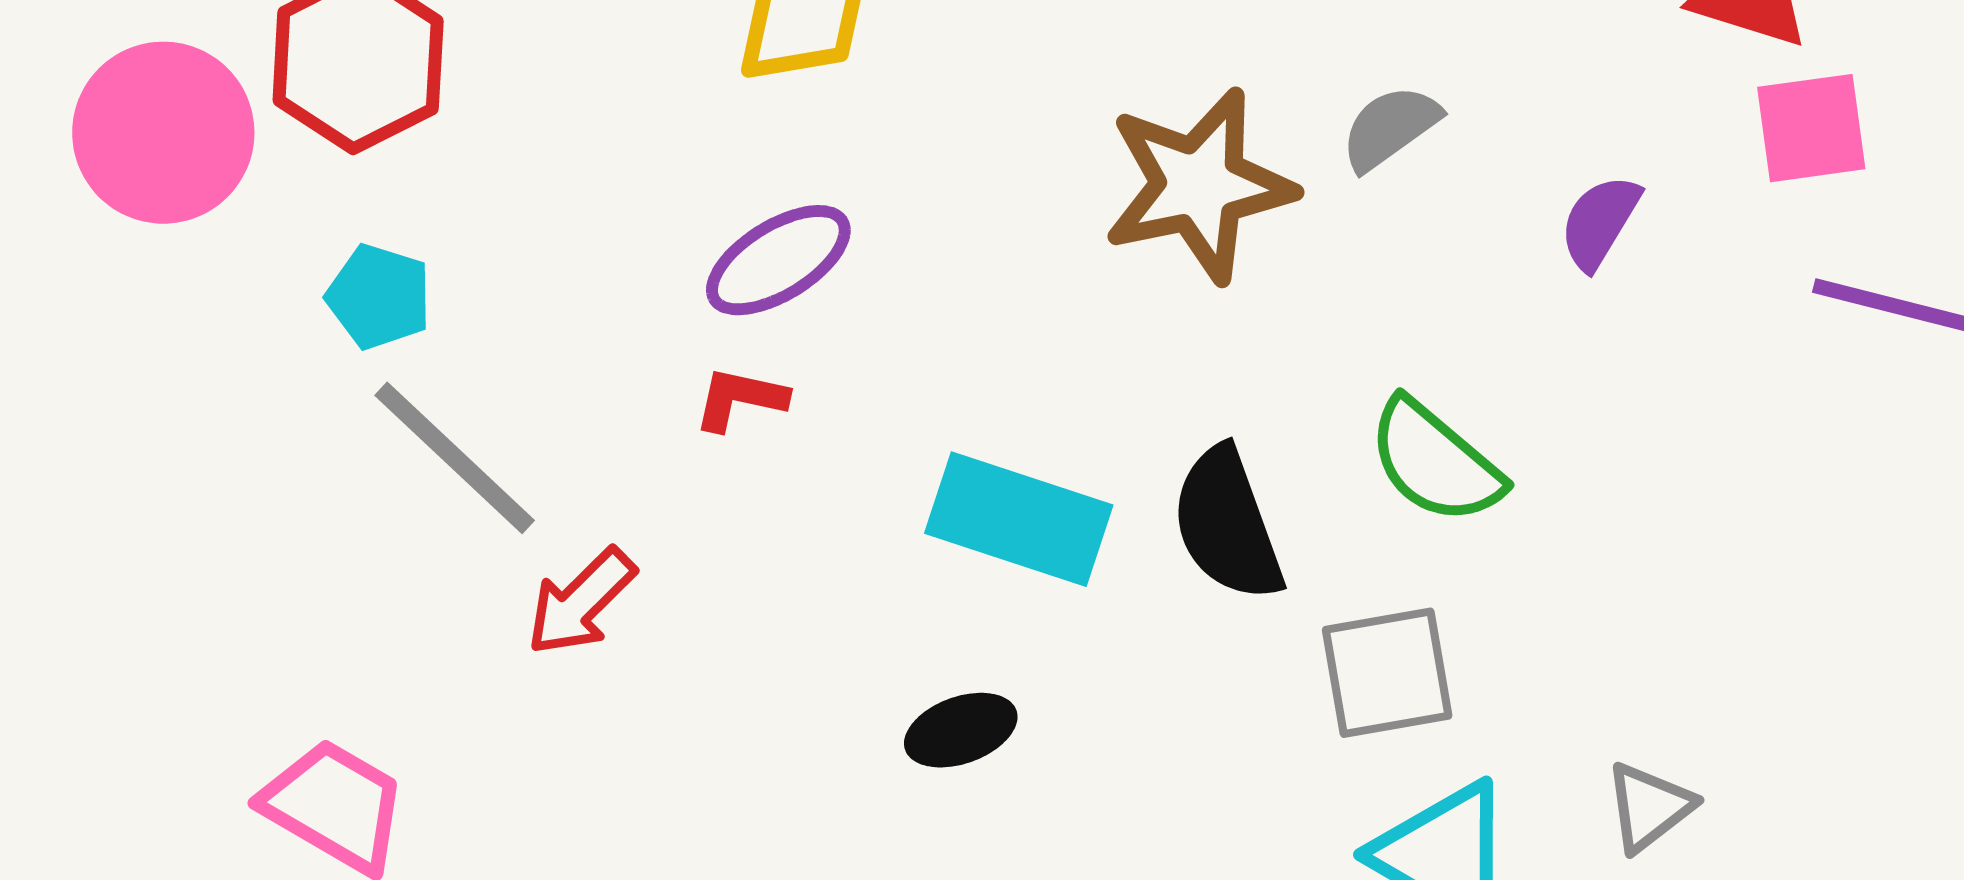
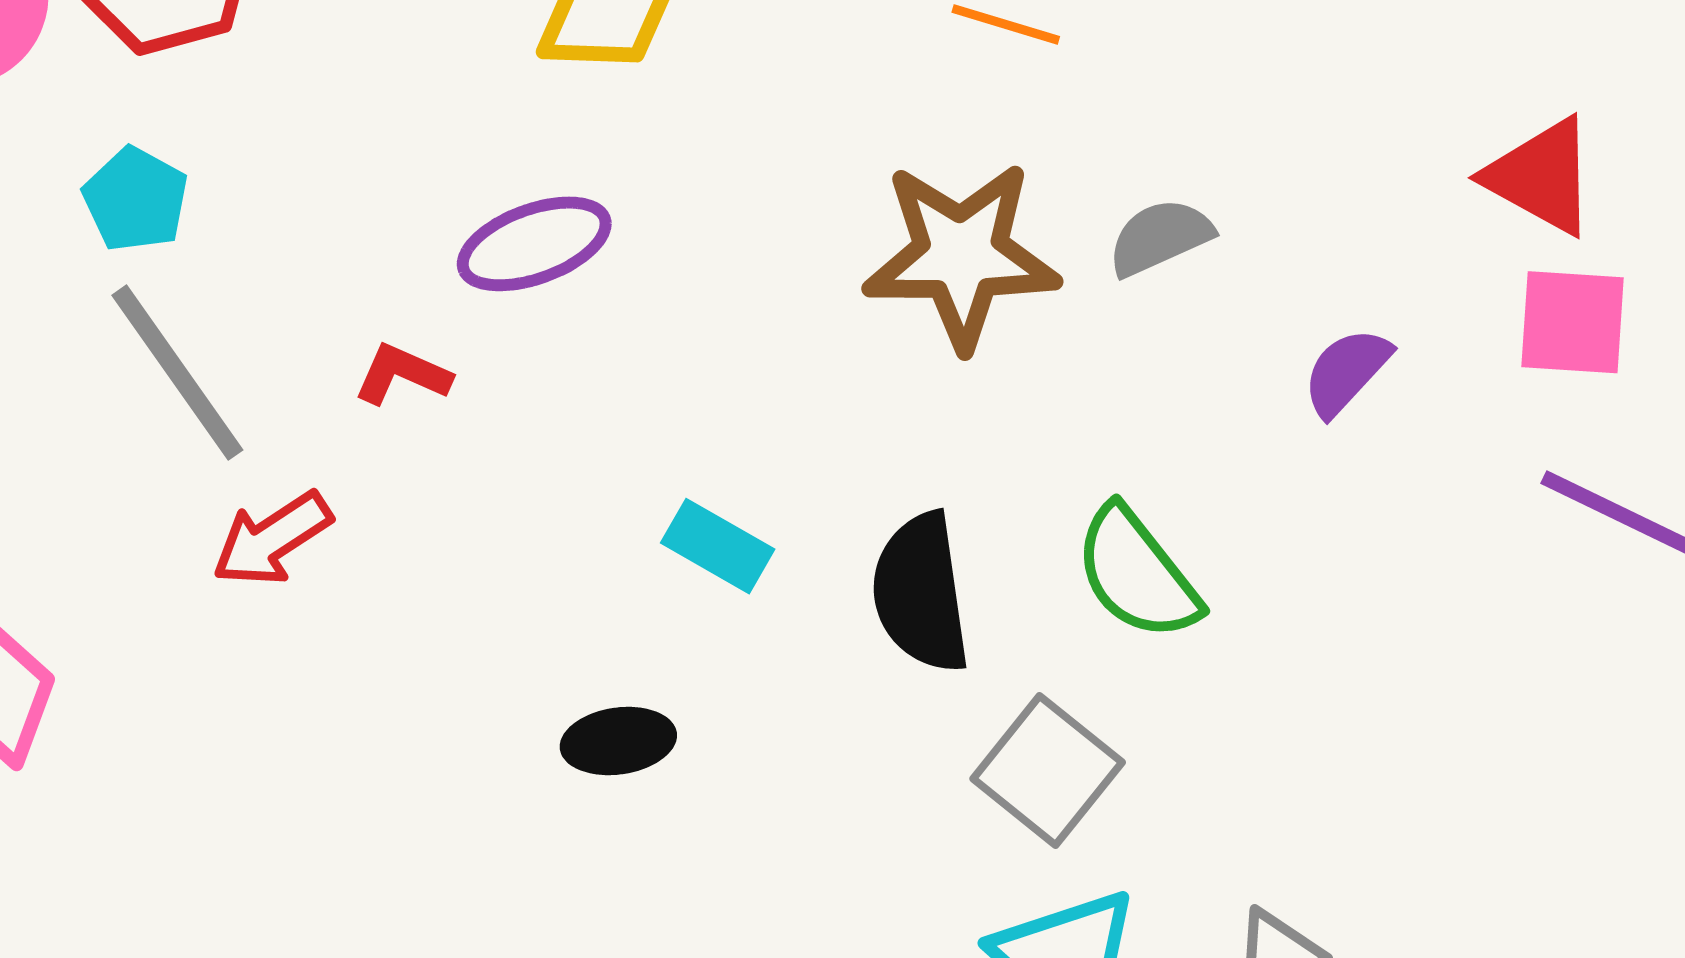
red L-shape: (740, 399) -> (402, 374), moved
cyan rectangle: (1019, 519) -> (718, 546), size x0.6
gray square: (1387, 673) -> (1048, 771), turned 37

